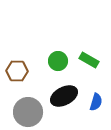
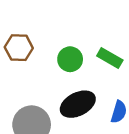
brown hexagon: (17, 71) -> (19, 48), moved

